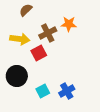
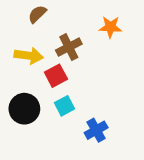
orange star: (69, 24) -> (110, 27), moved
cyan square: (43, 91) -> (65, 106), moved

